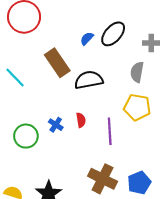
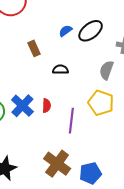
brown rectangle: (57, 63) -> (34, 48), size x0.6
black semicircle: (89, 80) -> (60, 70), size x0.6
blue cross: (56, 125) -> (22, 106), size x1.6

